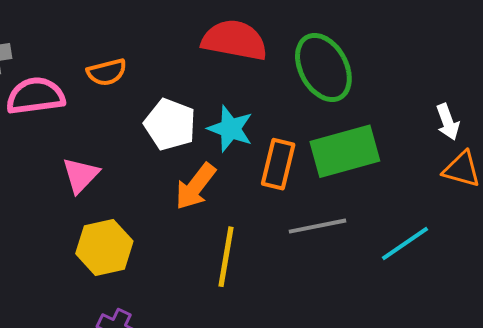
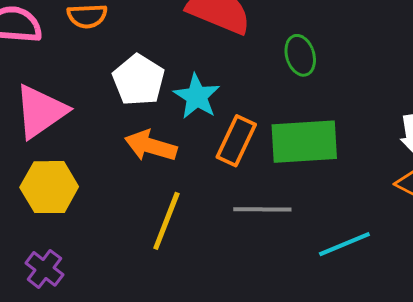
green ellipse: (323, 67) -> (300, 55), size x0.6
pink triangle: (81, 175) -> (41, 111), size x1.5
orange arrow: (195, 186) -> (151, 146), turned 57

